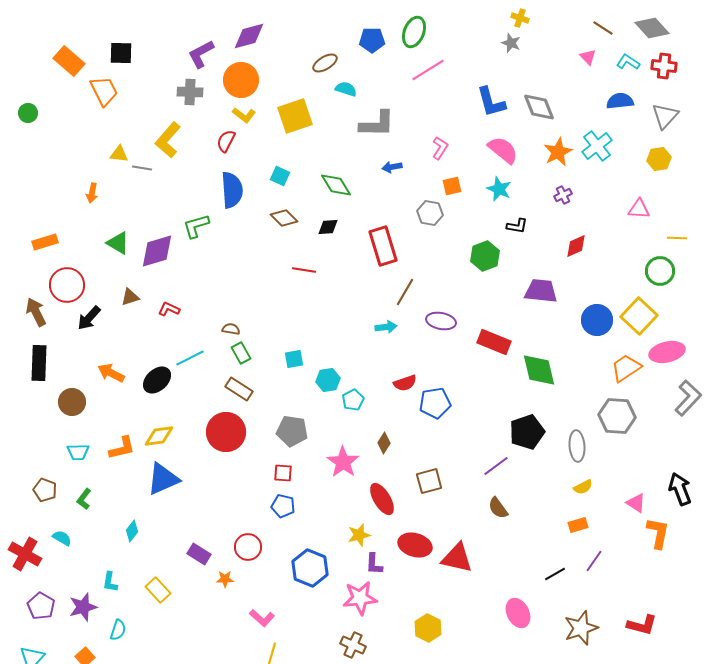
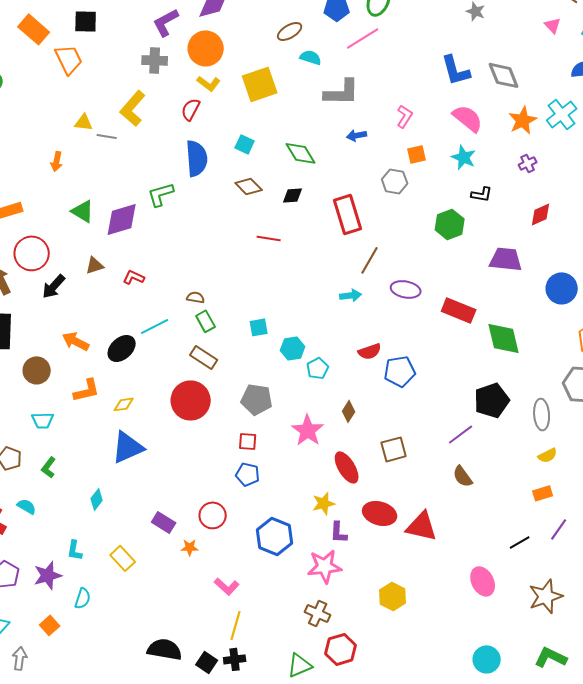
pink line: (428, 70) -> (363, 38), moved
yellow diamond: (159, 436) -> (124, 404), size x0.7
orange L-shape: (122, 448) -> (87, 390), moved

